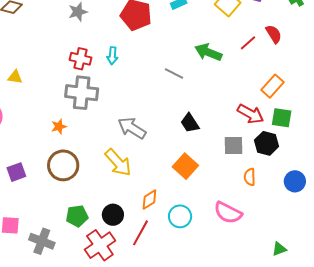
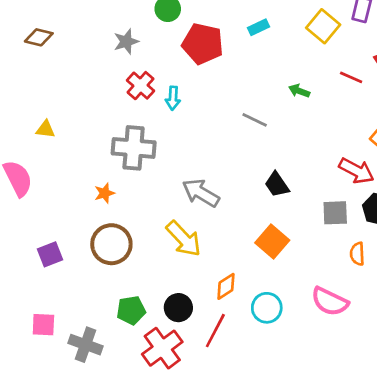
red line: (248, 43) -> (351, 77), turned 66
green arrow: (208, 52) -> (299, 91), size x0.6
red cross: (80, 59) -> (141, 86), moved, turned 30

